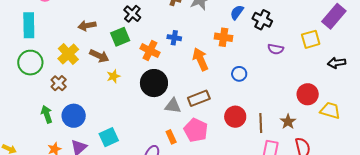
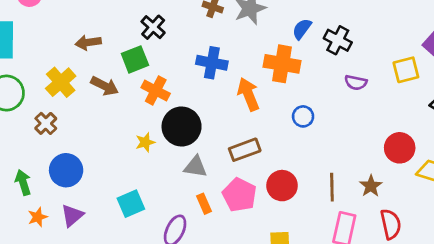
orange cross: (224, 37) -> (282, 64), size x1.4
blue cross: (174, 38) -> (212, 63), size x1.5
orange cross: (150, 51) -> (156, 91), moved
yellow star: (113, 76) -> (145, 142), moved
gray triangle: (173, 106) -> (195, 167), moved
green arrow: (47, 114) -> (23, 182), moved
red circle: (235, 117) -> (282, 186), moved
cyan square: (109, 137) -> (131, 204), moved

